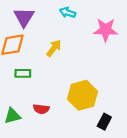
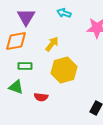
yellow hexagon: (83, 95) -> (64, 70), moved
green triangle: (12, 116) -> (16, 87), moved, turned 35

